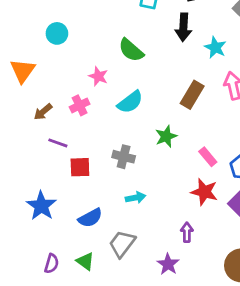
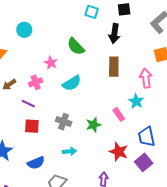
cyan star: (215, 47) -> (136, 101), moved
brown rectangle: (192, 95) -> (114, 67), moved, turned -36
green star: (166, 136) -> (93, 125), moved
purple line: (58, 143) -> (28, 104), moved
pink rectangle: (208, 157) -> (119, 114), moved

